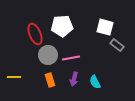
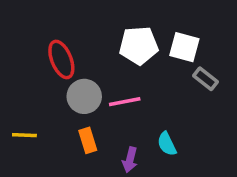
white pentagon: (62, 26) -> (139, 45), moved
purple arrow: (74, 79) -> (130, 160), moved

